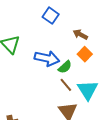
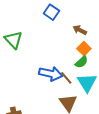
blue arrow: (47, 58) -> (51, 74), moved
green semicircle: (65, 67) -> (81, 62), moved

